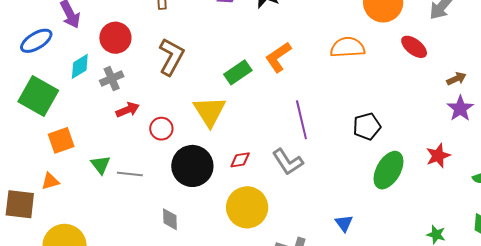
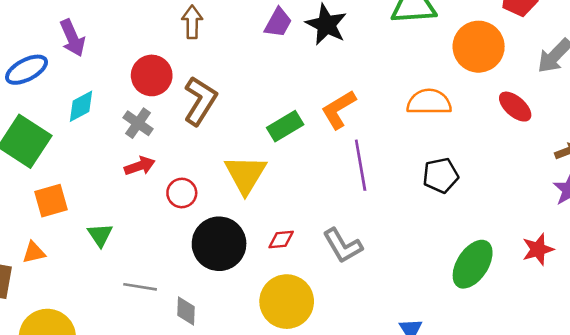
red circle: (115, 38) -> (152, 75), moved
gray cross: (112, 79) -> (138, 123), moved, turned -35
purple line: (301, 120) -> (361, 165), moved
black pentagon: (367, 126) -> (441, 175), moved
gray line: (130, 174) -> (140, 287), moved

